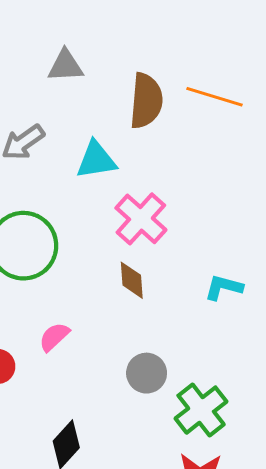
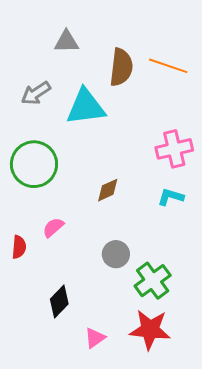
cyan triangle: (96, 160) -> (86, 107), size x1.4
pink cross: (141, 219) -> (174, 149), moved, turned 33
brown diamond: (132, 280) -> (108, 190), turned 68

